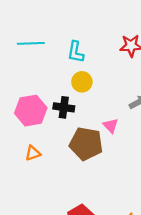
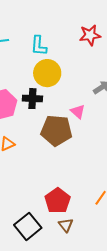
yellow circle: (82, 82) -> (47, 73), size x1.4

